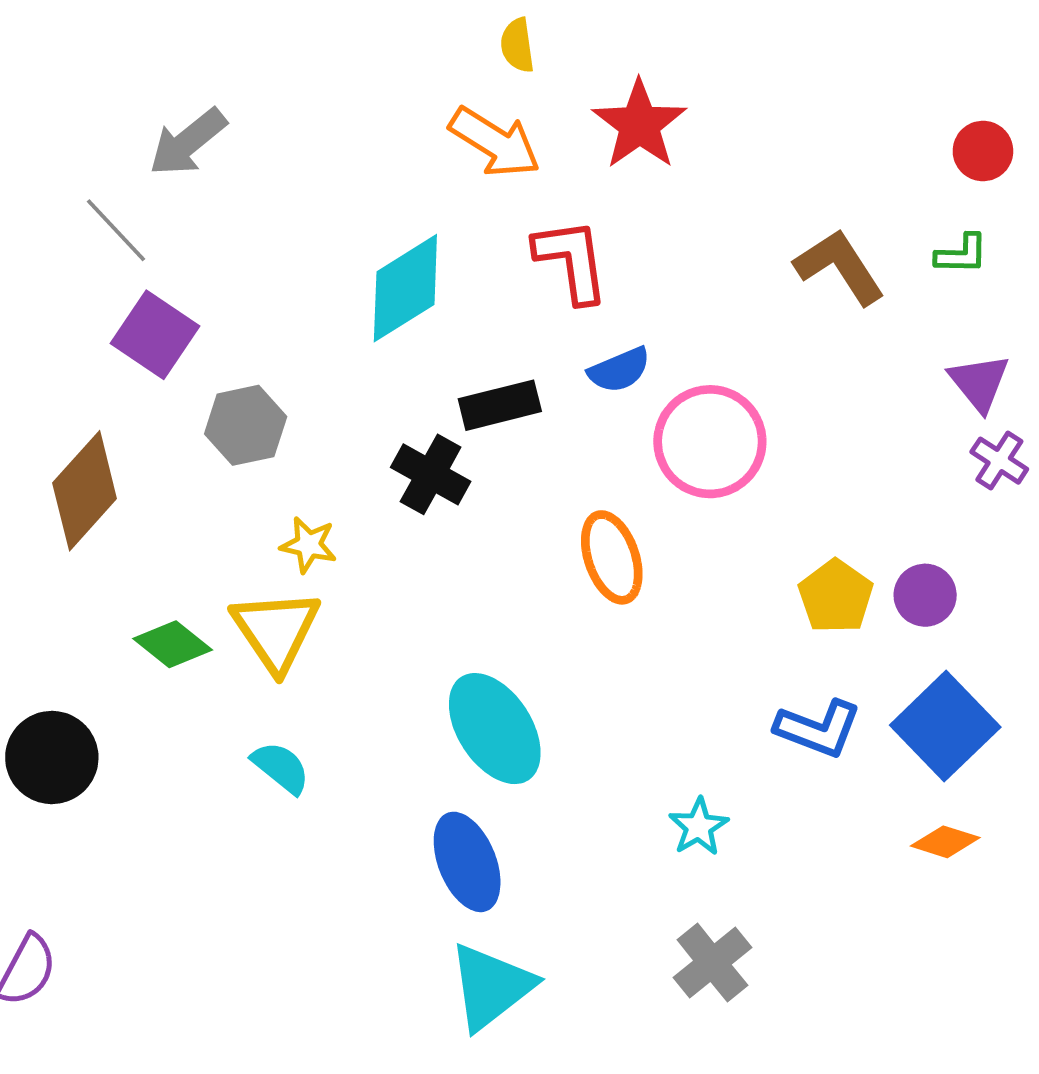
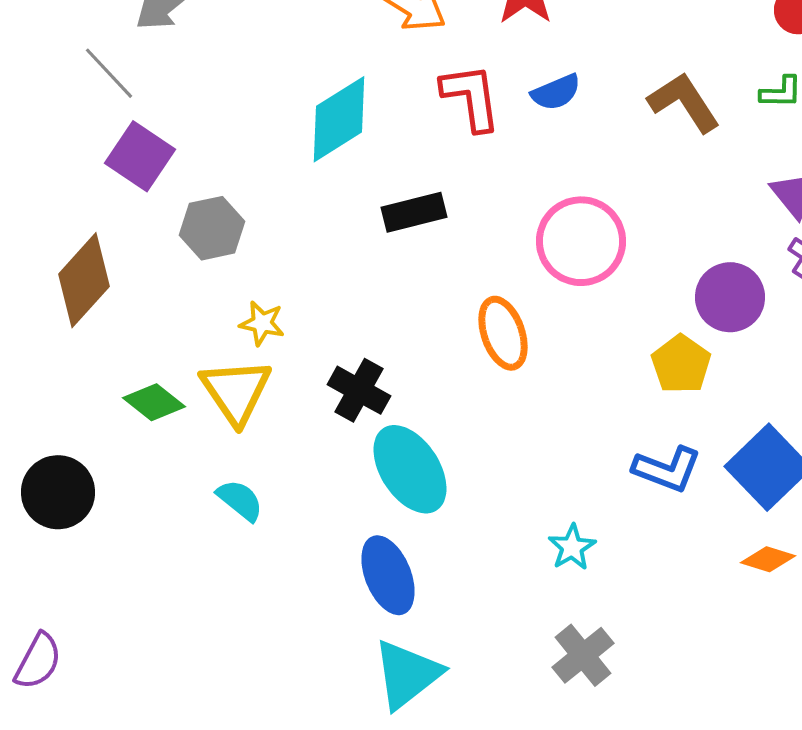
blue semicircle: (619, 370) -> (556, 92), moved
black cross: (431, 474) -> (359, 390), moved
purple circle: (925, 595) -> (730, 297), moved, size x1.4

